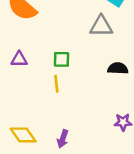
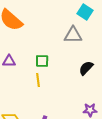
black semicircle: (118, 68) -> (86, 68), turned -49

